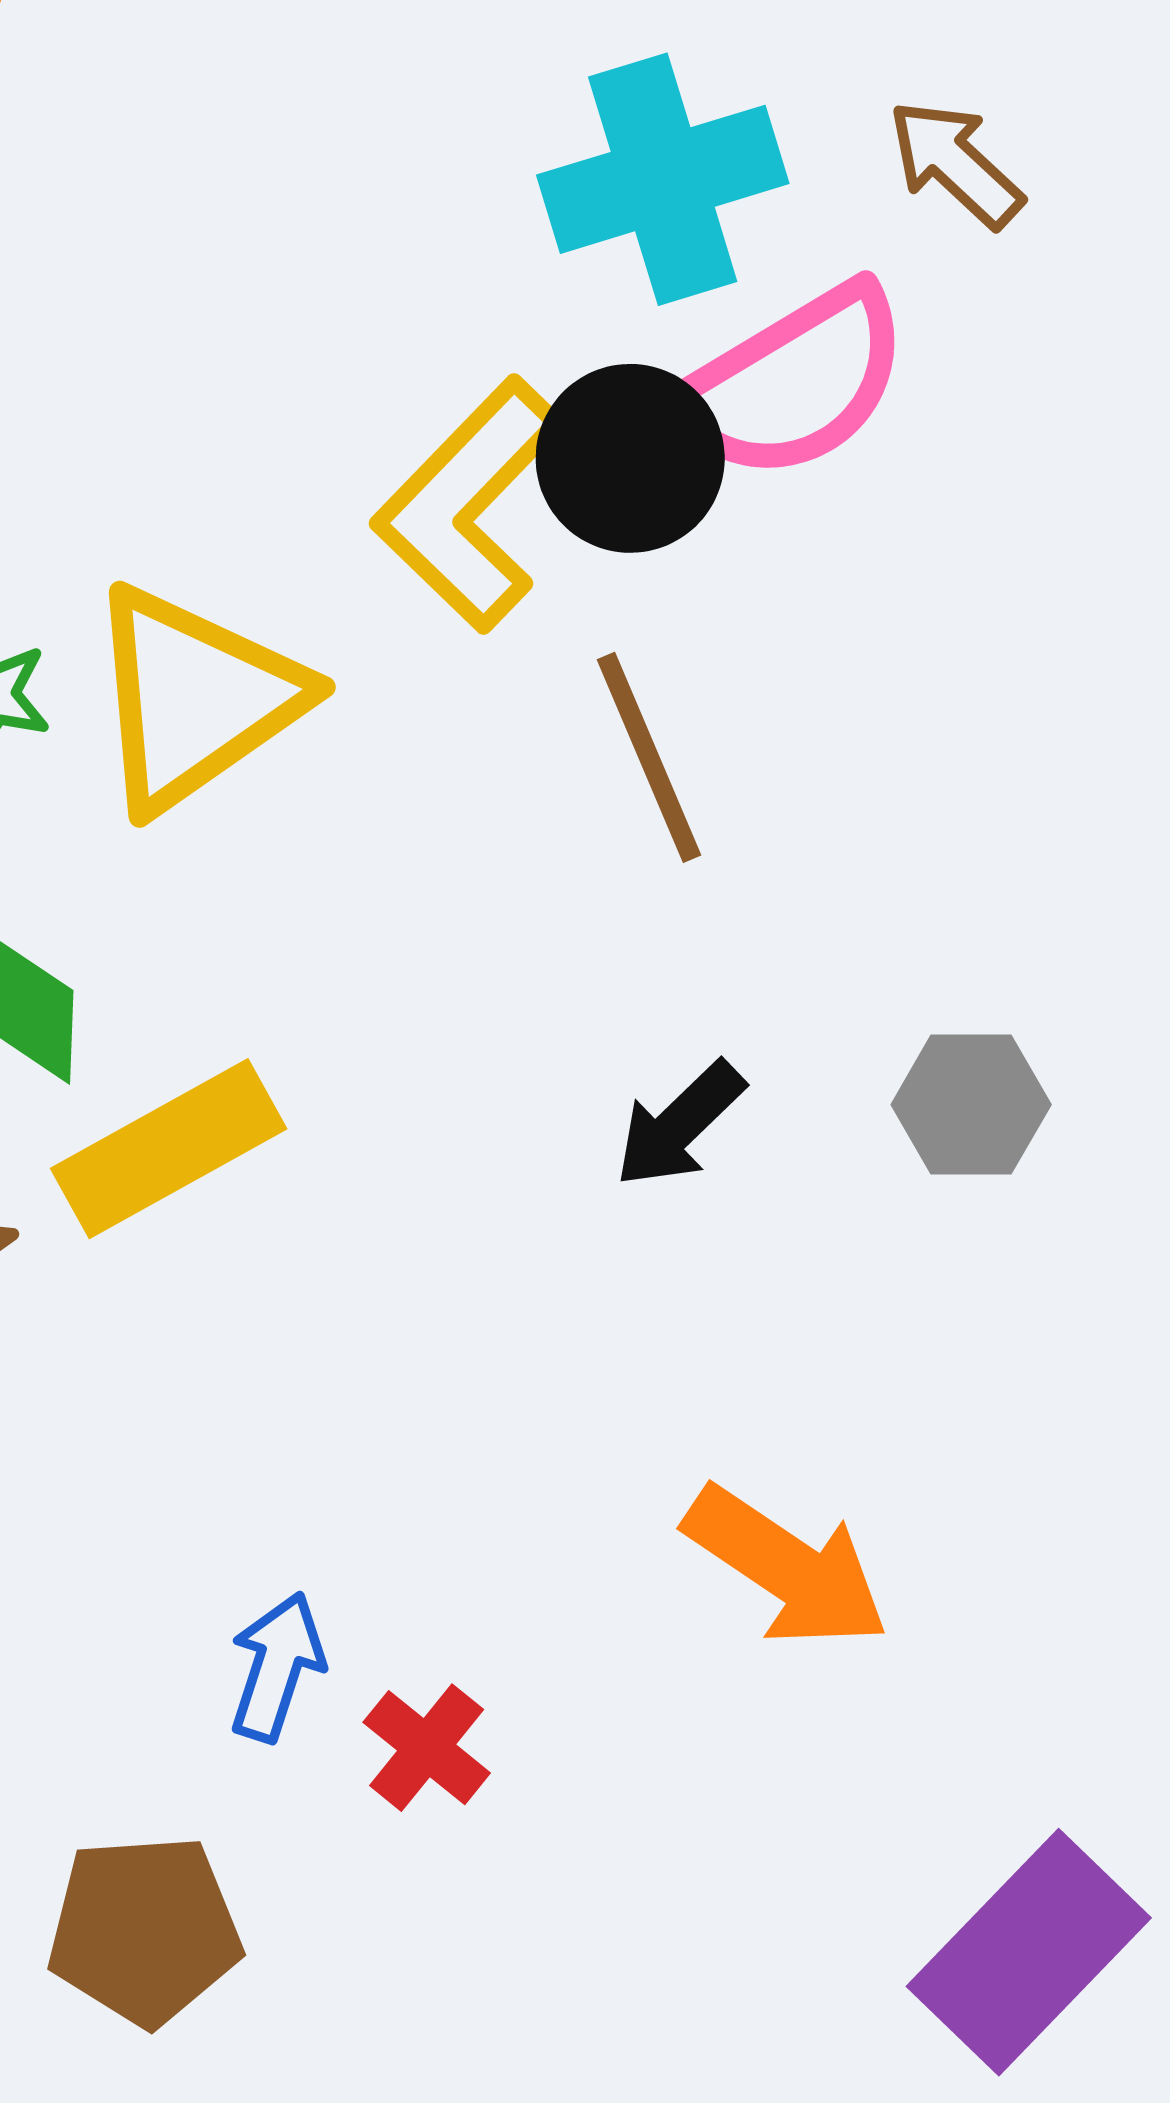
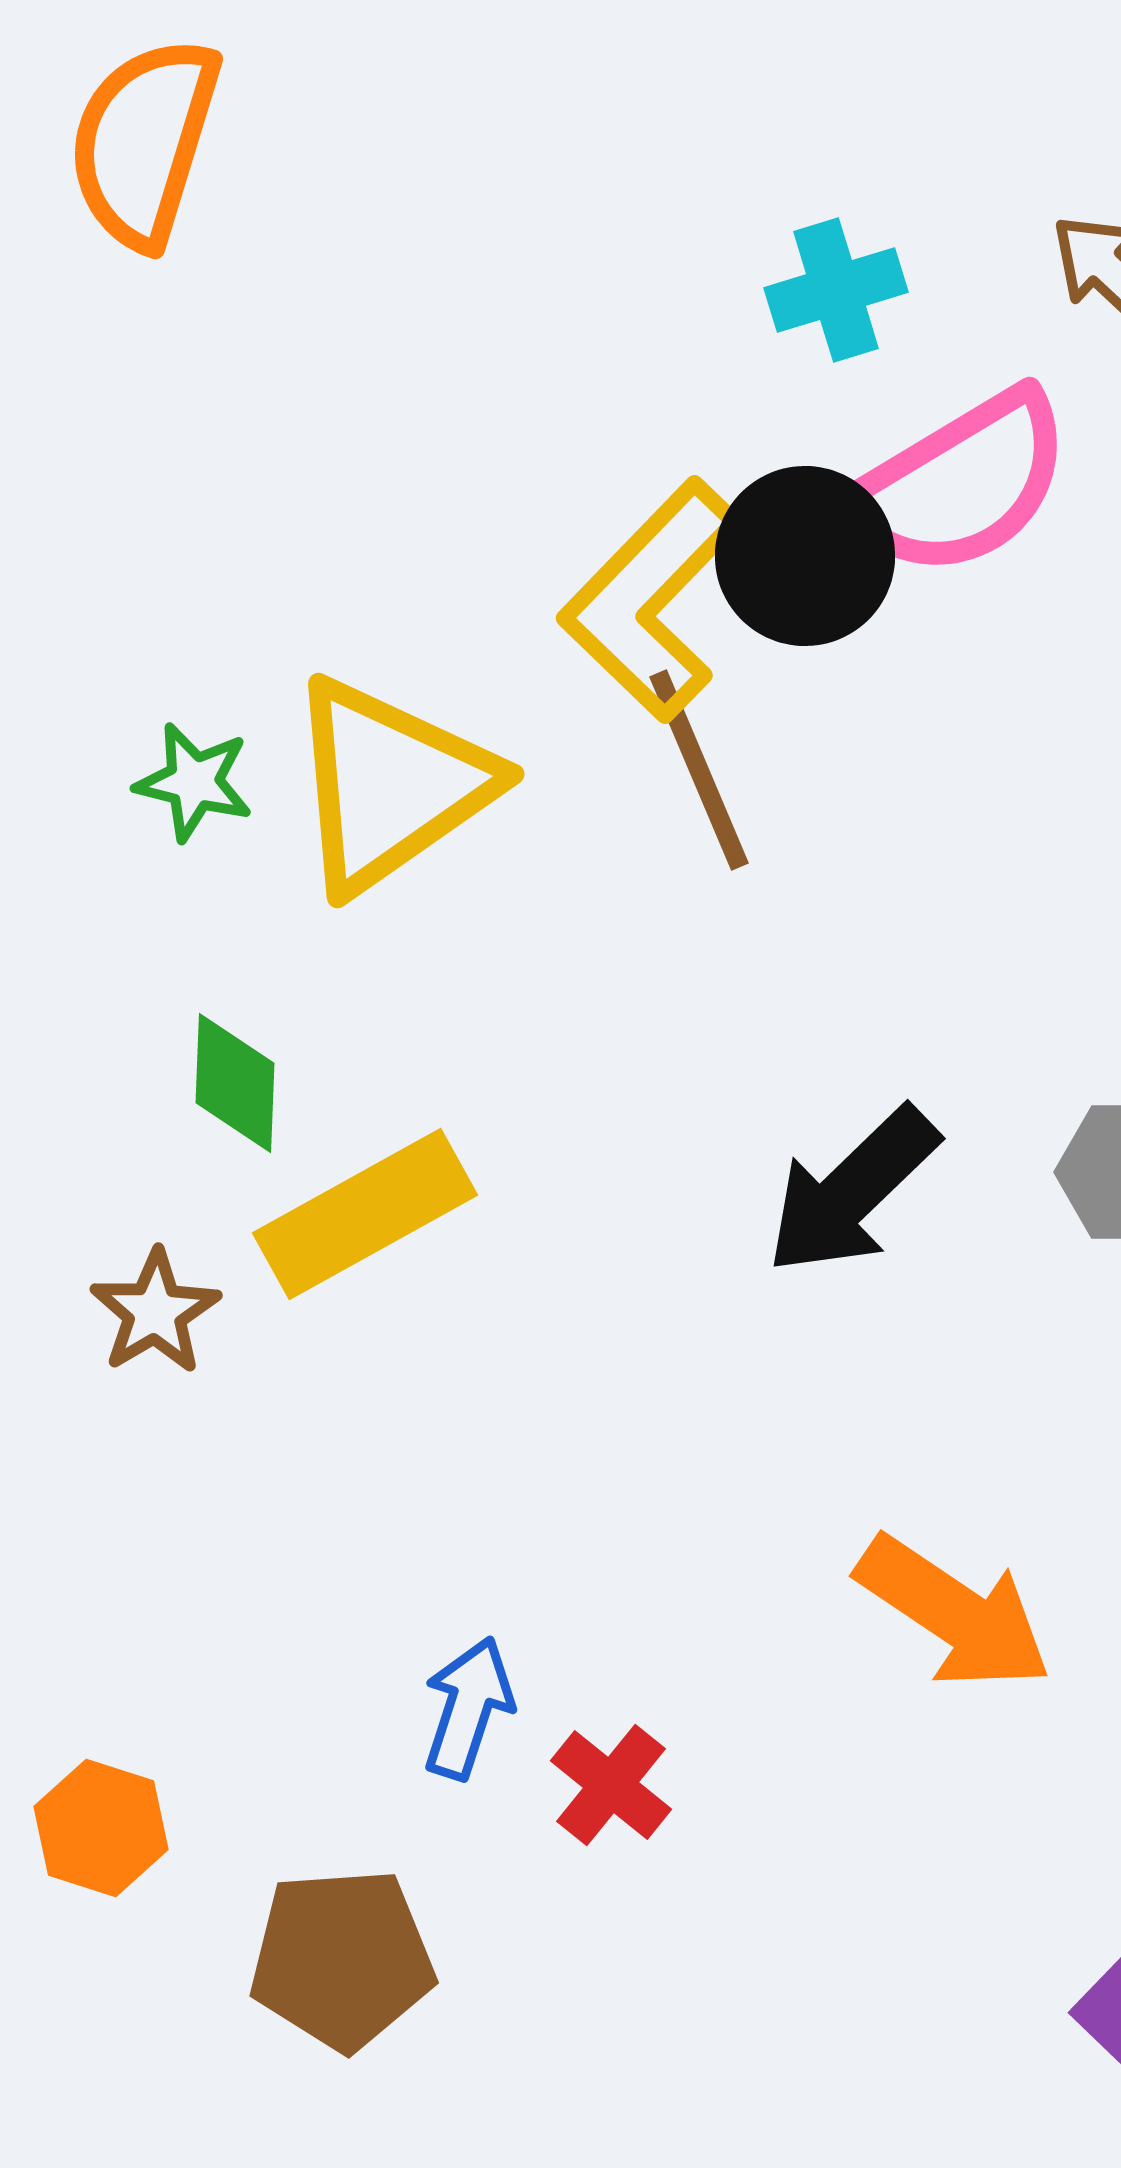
cyan cross: (663, 179) -> (836, 290), size x0.6
brown line: (649, 757) -> (699, 770), moved
black arrow: (679, 1124) -> (852, 1191), size x1.4

